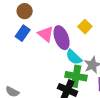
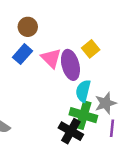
yellow square: (85, 27) -> (91, 49), moved
cyan semicircle: (74, 57) -> (83, 91), turned 54

